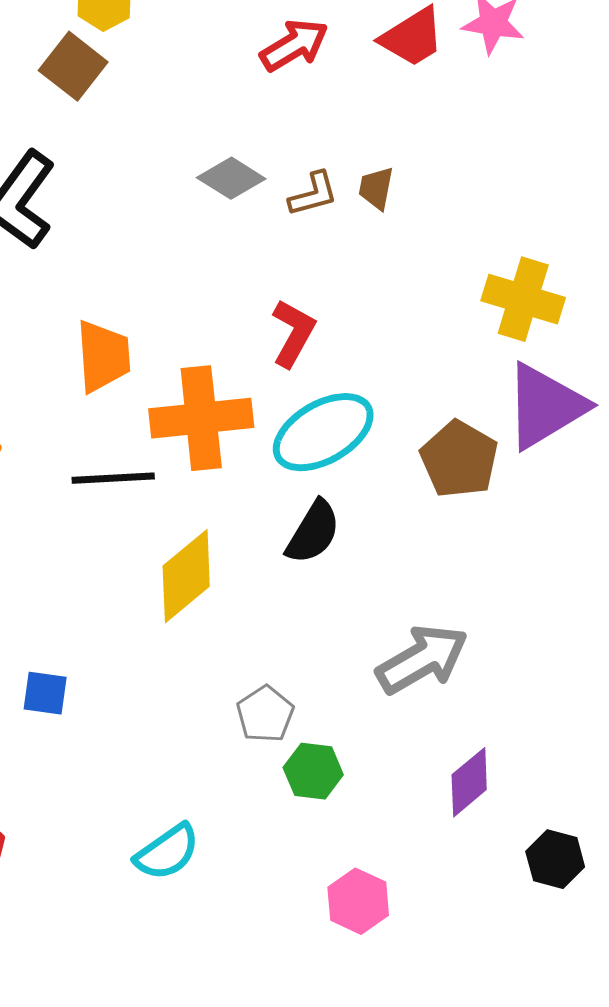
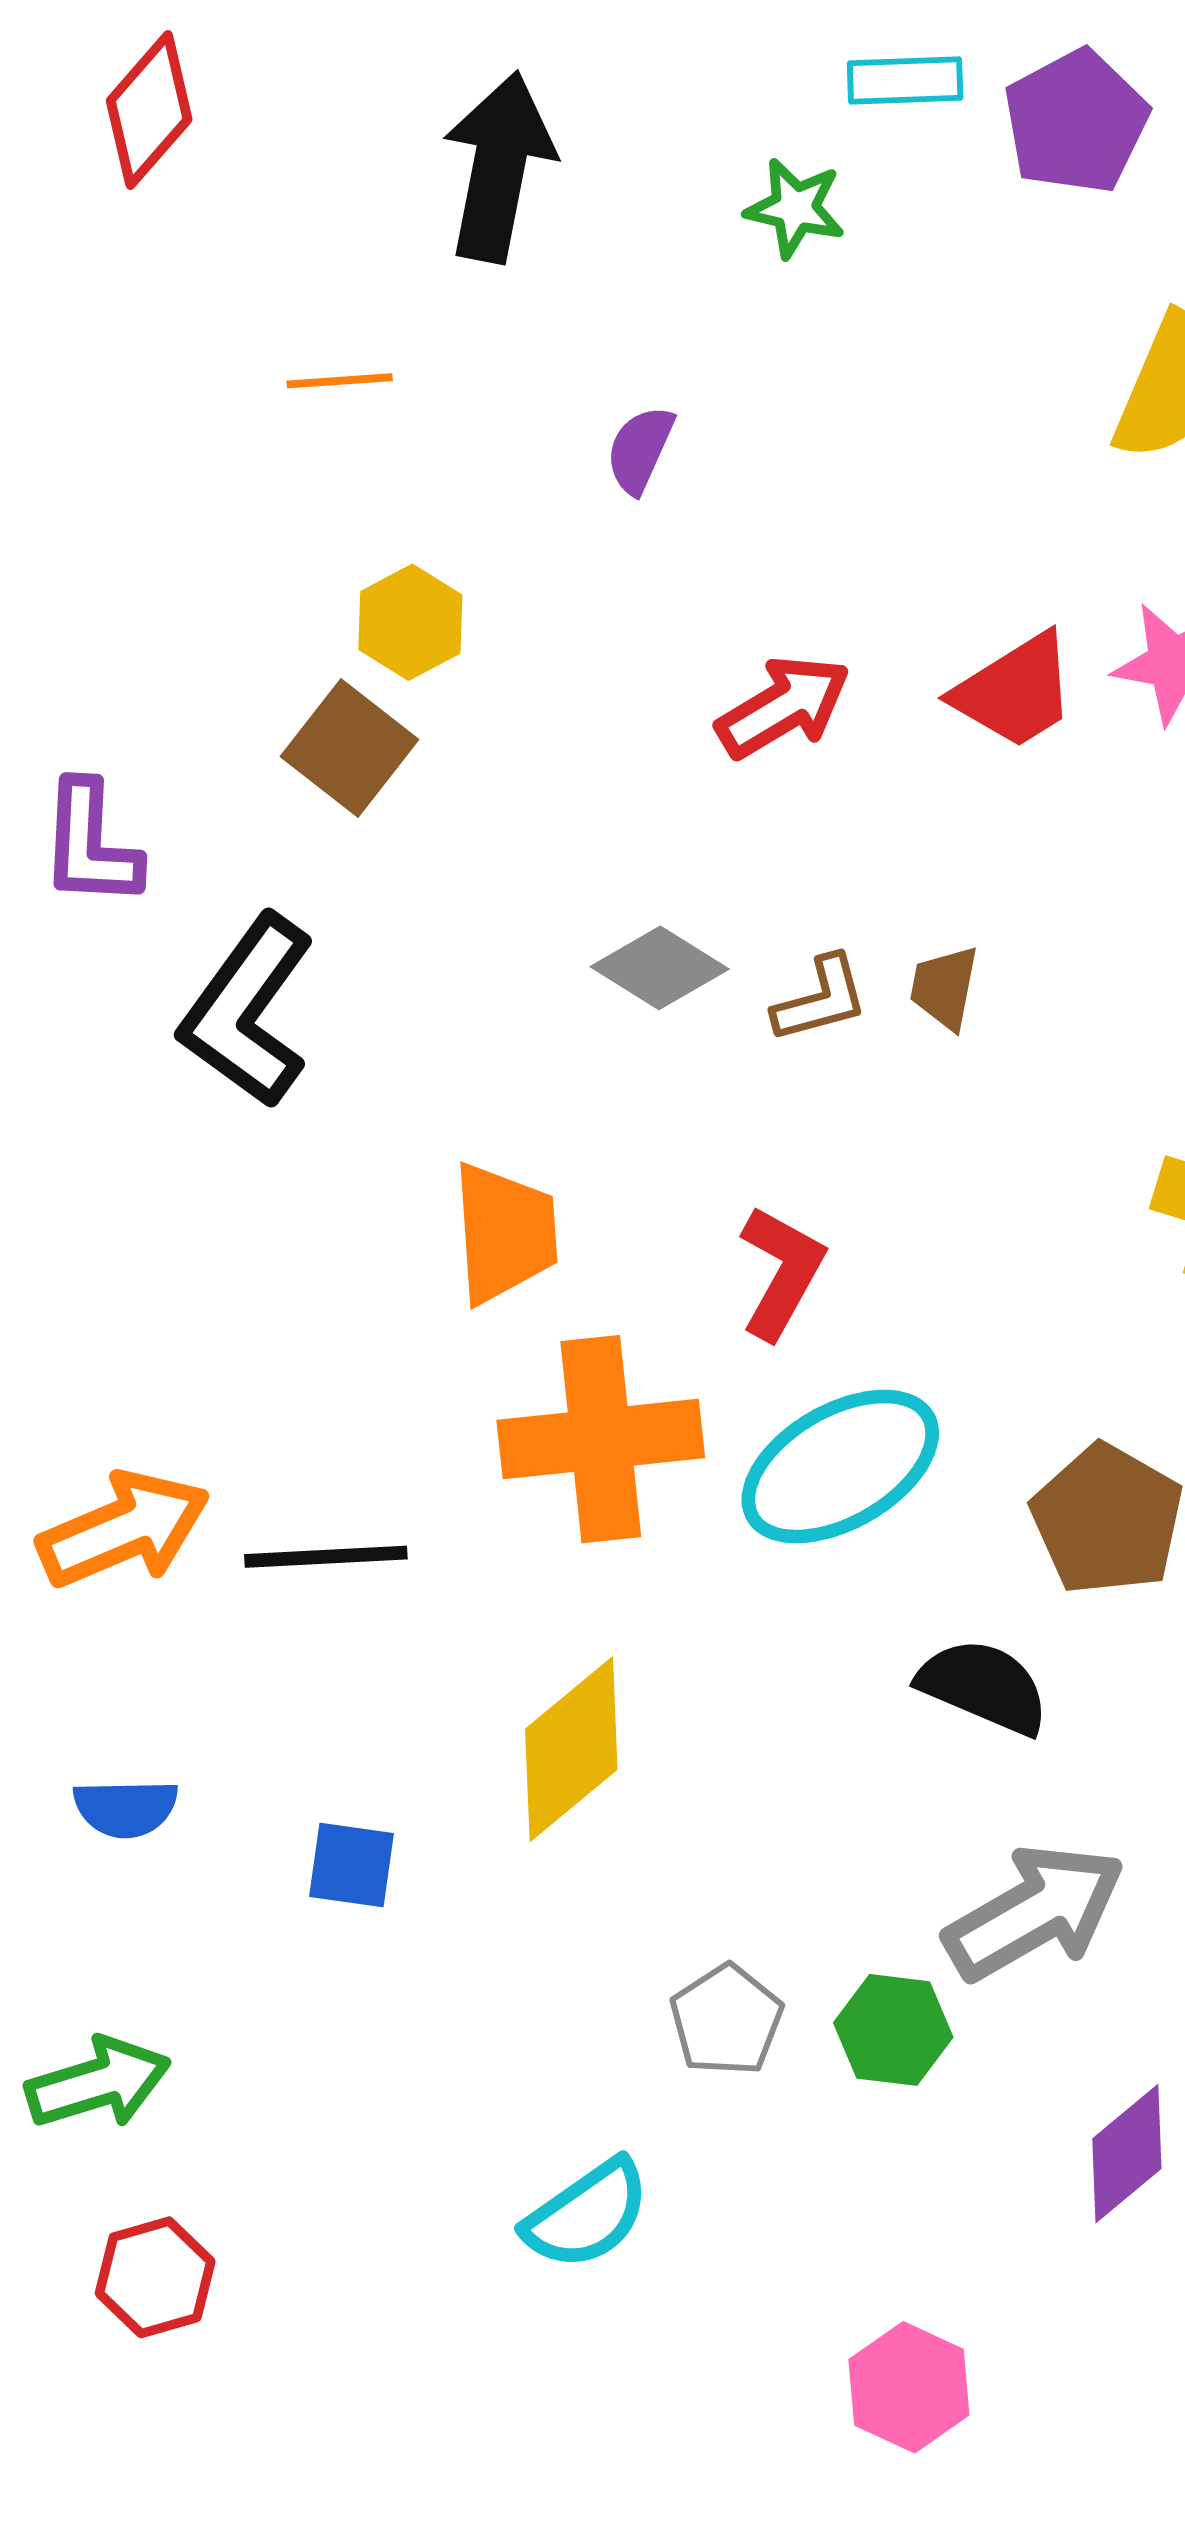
orange trapezoid: (103, 356) -> (505, 1233), moved
black line: (113, 478) -> (326, 1557), moved
black semicircle: (313, 532) -> (984, 1686), moved, turned -98
blue square: (45, 693) -> (351, 1865), moved
green hexagon: (313, 771) -> (893, 2030), moved
cyan semicircle: (167, 852) -> (587, 2214), moved

